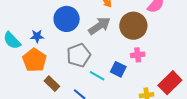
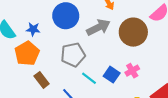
pink cross: (138, 55) -> (132, 71), moved, turned -32

